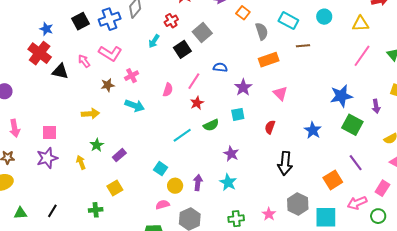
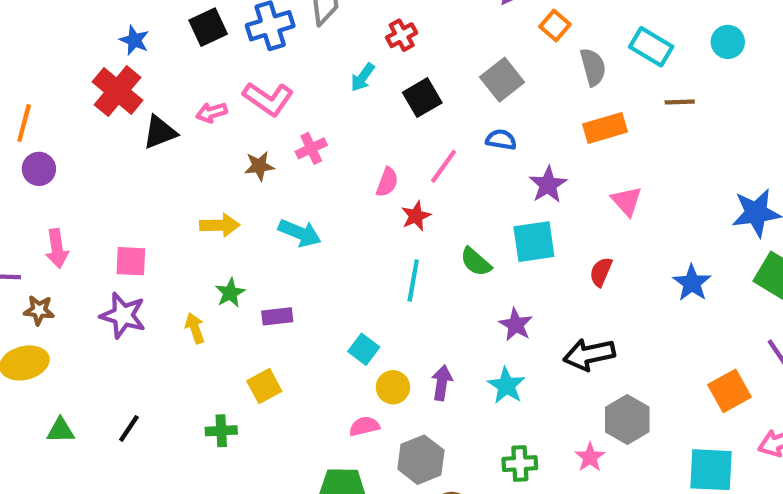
gray square: (202, 33) -> (502, 80), moved
pink arrow: (84, 61) -> (212, 112), turned -72
black triangle: (60, 71) -> (160, 132), turned -36
red star: (197, 103) -> (416, 216), moved
cyan arrow: (135, 105) -> (300, 233), moved
cyan square: (238, 114) -> (534, 242), size x1.5
green semicircle: (211, 125) -> (476, 262), turned 63
cyan line: (182, 135) -> (413, 280), turned -48
purple rectangle: (119, 155) -> (277, 316), turned 32
purple star: (47, 158) -> (123, 315), turned 30
black arrow: (285, 163) -> (589, 354), moved, turned 70
gray hexagon: (298, 204) -> (627, 419), moved

